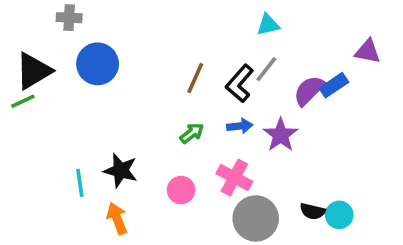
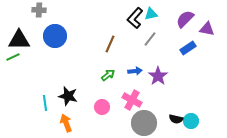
black triangle: (34, 71) -> (19, 40), turned 30
black L-shape: (240, 83) -> (135, 18), moved
purple semicircle: (309, 91) -> (185, 19), moved

